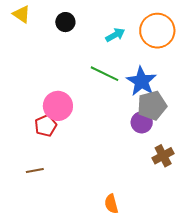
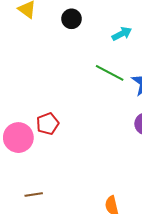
pink circle: (58, 106) -> (18, 138), moved
brown line: (35, 171) -> (34, 194), moved

